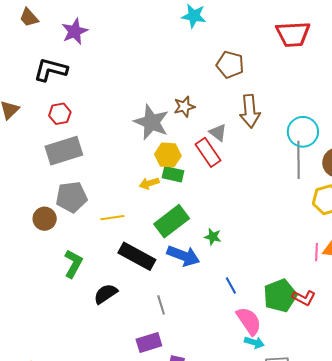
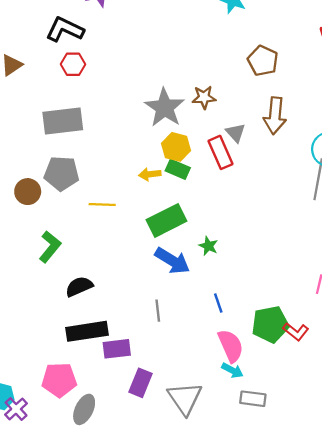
red hexagon: (60, 114) -> (73, 64), moved
black rectangle: (137, 256) -> (87, 331), moved, turned -48
gray line: (161, 305) -> (158, 311), moved

